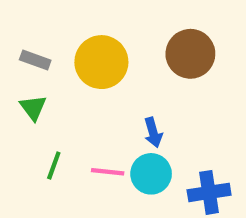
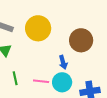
brown circle: (190, 54) -> (81, 40), moved
green line: (54, 166) -> (15, 78), turned -32

